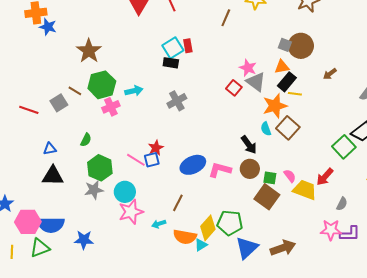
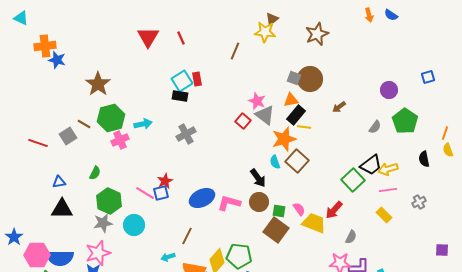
pink star: (131, 212) -> (98, 253), moved

